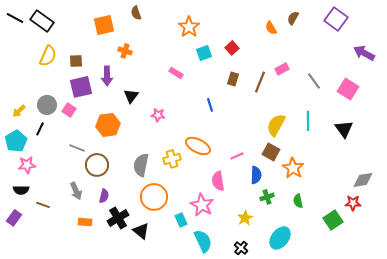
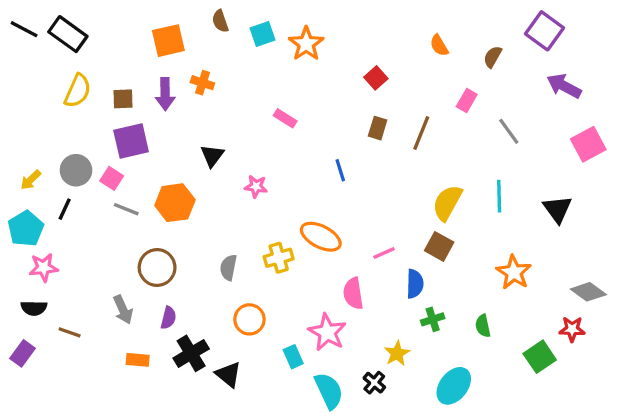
brown semicircle: (293, 18) -> (493, 57), moved
cyan square: (204, 53) -> (262, 34), moved
purple arrow: (364, 53) -> (564, 86), moved
pink rectangle: (282, 69) -> (467, 101), moved, turned -32
purple arrow: (107, 76) -> (165, 94), moved
pink square: (348, 89) -> (588, 144), moved, turned 30
gray line: (77, 148) -> (126, 209), moved
gray semicircle: (141, 165) -> (228, 268), size x0.7
orange star: (293, 168) -> (514, 272), moved
gray diamond: (363, 180) -> (588, 292), turned 45
orange circle: (154, 197) -> (249, 319), size x0.7
black cross: (241, 248) -> (374, 383), moved

